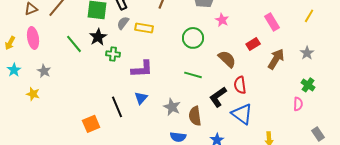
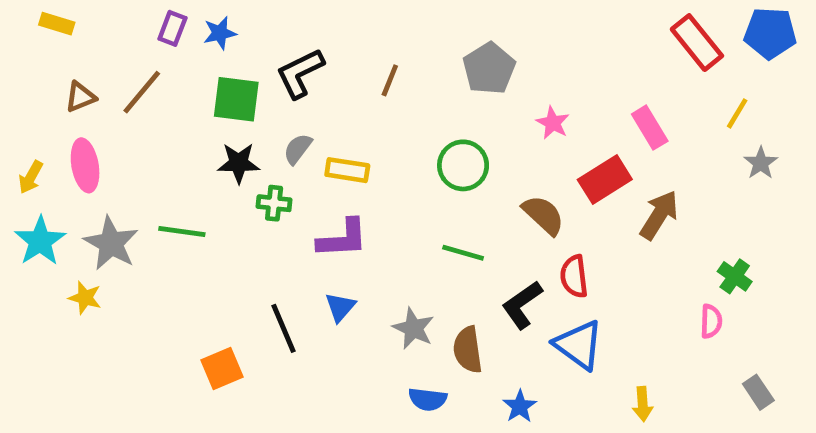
pink star: (222, 20) -> (553, 123), moved
gray semicircle: (123, 23) -> (298, 149), moved
yellow rectangle: (144, 28) -> (347, 170), moved
black star: (98, 37) -> (239, 163), turned 30
green line: (74, 44) -> (182, 232), moved, turned -42
red rectangle: (253, 44) -> (605, 180), size x1.5
gray star: (307, 53) -> (761, 163), moved
cyan star: (14, 70) -> (40, 241), size x1.5
gray star: (44, 71) -> (111, 243), size x1.6

